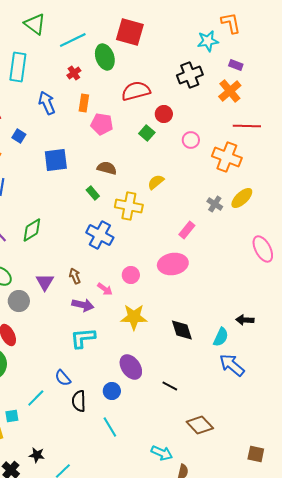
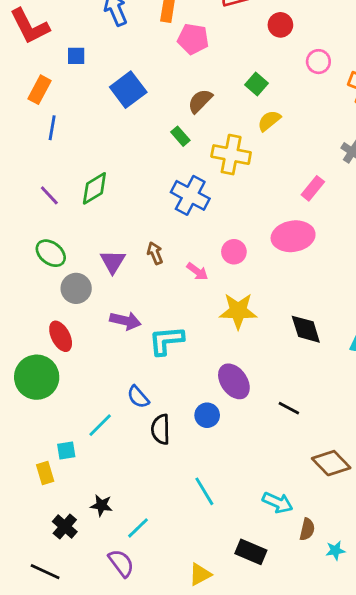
green square: (147, 133) -> (256, 84), moved
blue square: (19, 136) -> (76, 56), turned -32
blue square: (56, 160) -> (128, 90), turned -30
brown semicircle: (107, 168) -> (200, 101), turned -60
purple arrow: (83, 305) -> (125, 321), moved
cyan line: (110, 427) -> (204, 491), moved

